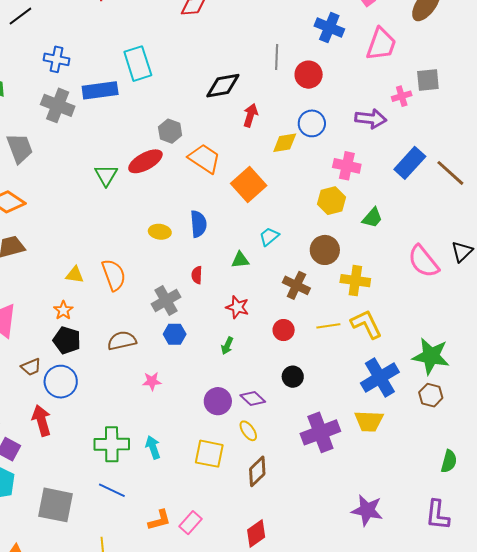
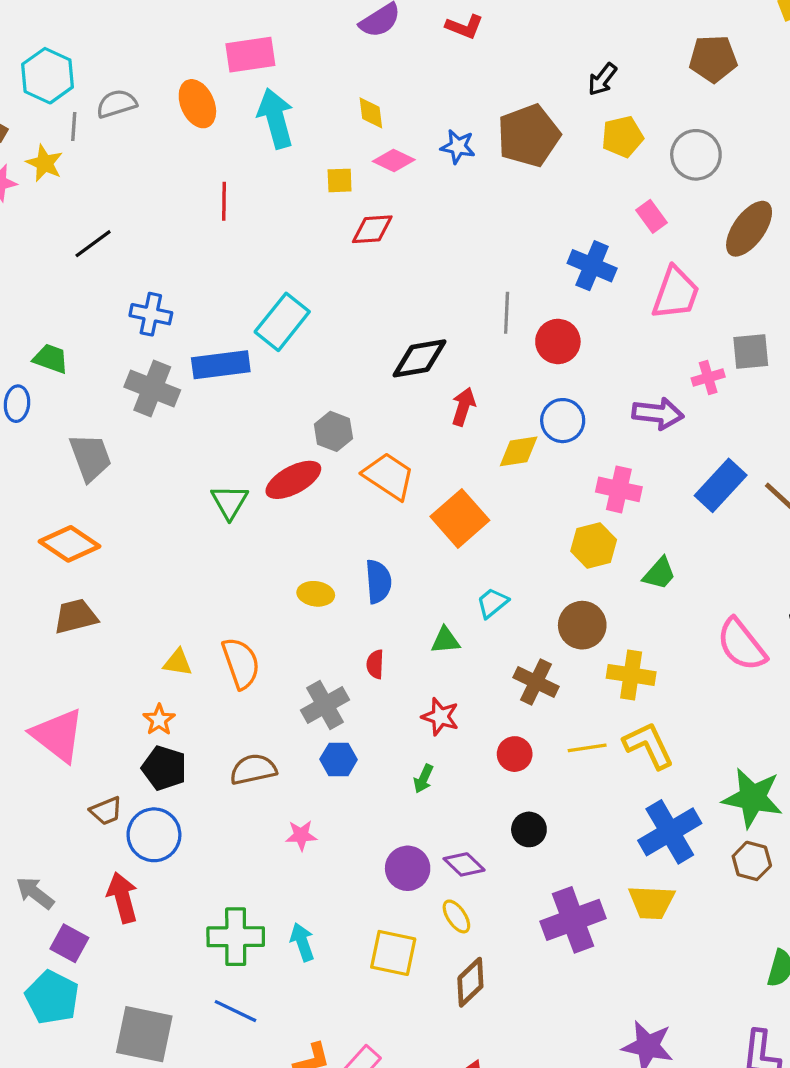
cyan rectangle: (138, 64) -> (282, 322), turned 56

